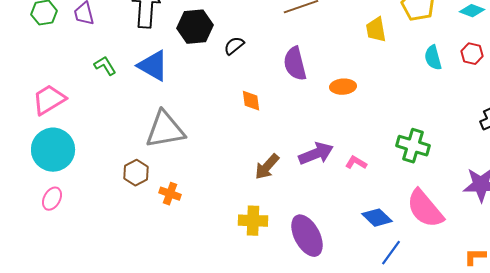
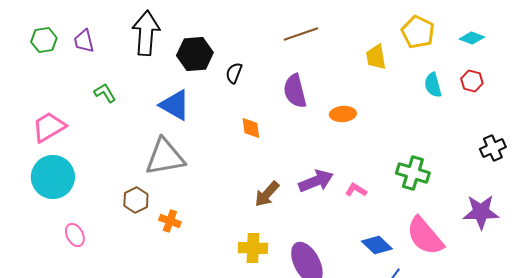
black semicircle: (234, 46) -> (234, 73), turned -30
blue triangle: (153, 66) -> (175, 105), moved
pink ellipse: (52, 199) -> (75, 235), moved, turned -55

